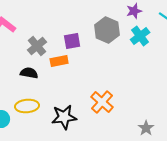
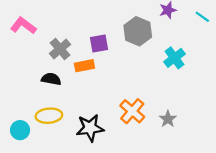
cyan cross: (140, 36) -> (174, 58), moved
gray star: (146, 128) -> (168, 119), moved

